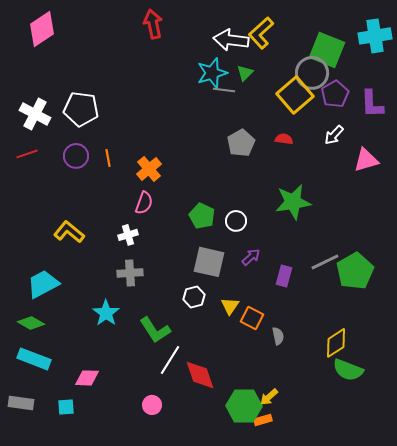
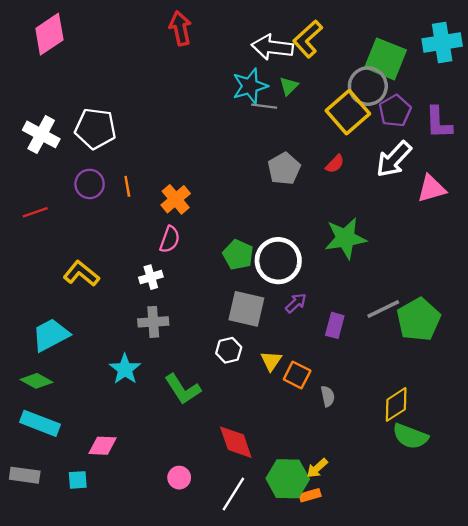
white arrow: (334, 135) -> (394, 159), size x1.6
red semicircle: (284, 139) -> (335, 164), turned 126
red line: (27, 154) -> (35, 212), moved
white circle: (236, 221) -> (278, 261), size x1.8
white line: (170, 360) -> (233, 494), moved

